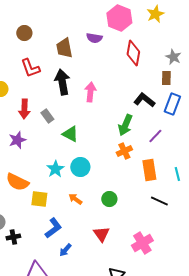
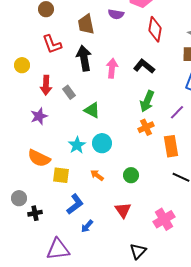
black L-shape: (144, 100) -> (144, 66), moved

